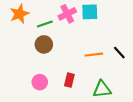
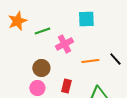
pink cross: (67, 14) -> (64, 44), moved
brown circle: (44, 44) -> (41, 68), moved

